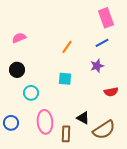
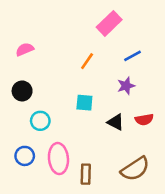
pink rectangle: (106, 18) -> (109, 23), moved, turned 66
black triangle: (83, 118) -> (116, 122), moved
blue circle: (11, 123) -> (25, 156), moved

